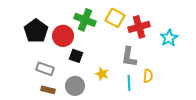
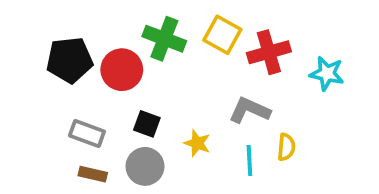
black pentagon: (36, 31) -> (70, 60), turned 30
cyan star: (169, 38) -> (327, 74), turned -30
black square: (76, 56) -> (147, 124), moved
gray L-shape: (129, 57) -> (249, 110), turned 105

